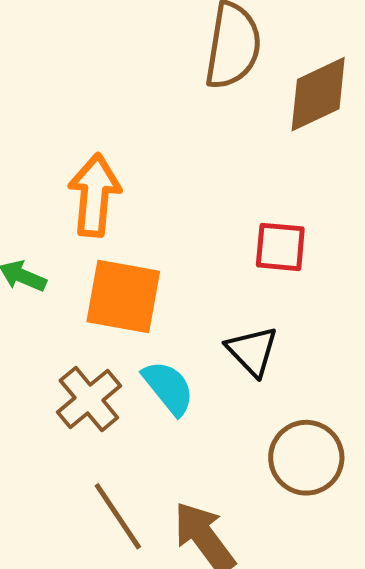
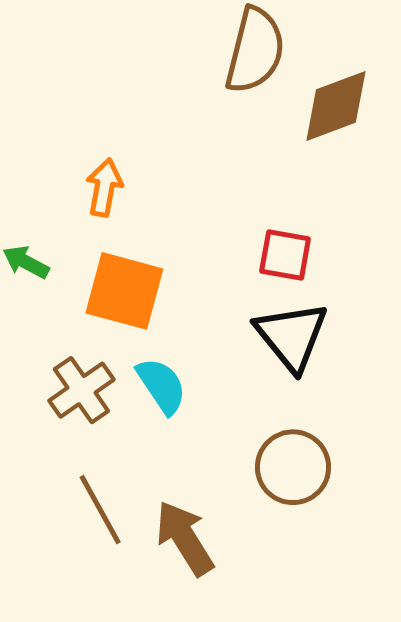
orange arrow: (94, 195) -> (104, 188), size x0.7
black triangle: (252, 351) -> (292, 336), moved, size x1.4

